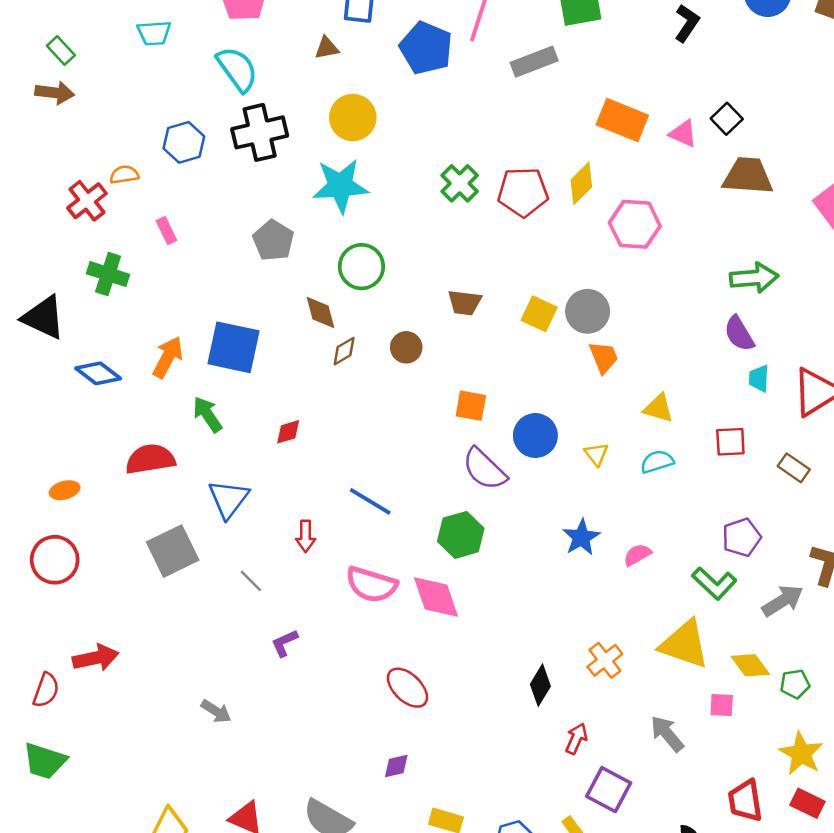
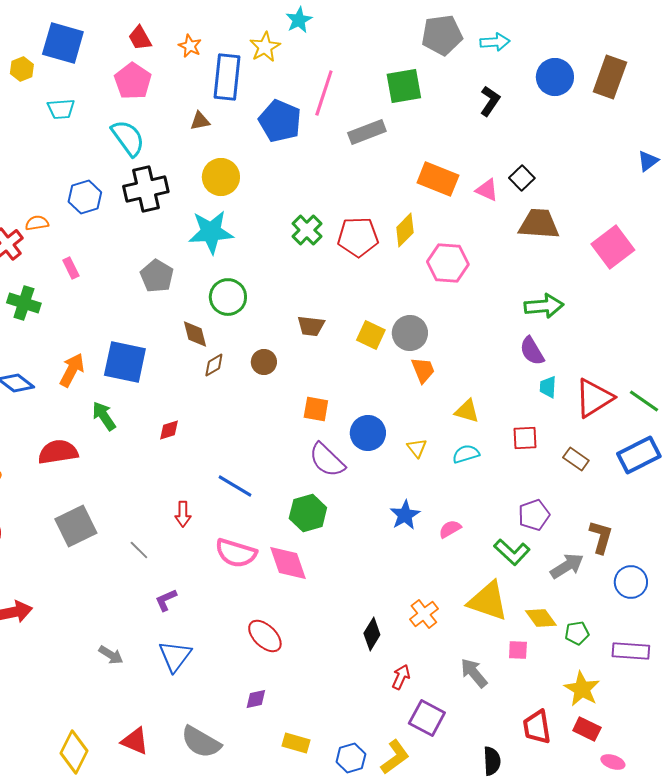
blue triangle: (229, 499) -> (175, 656), moved

